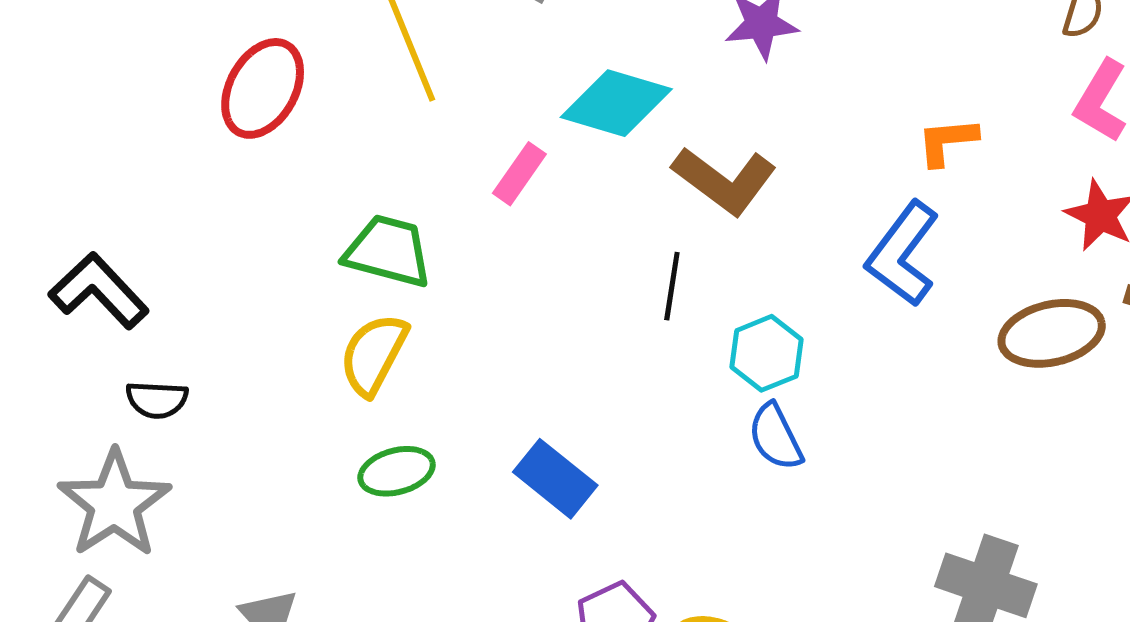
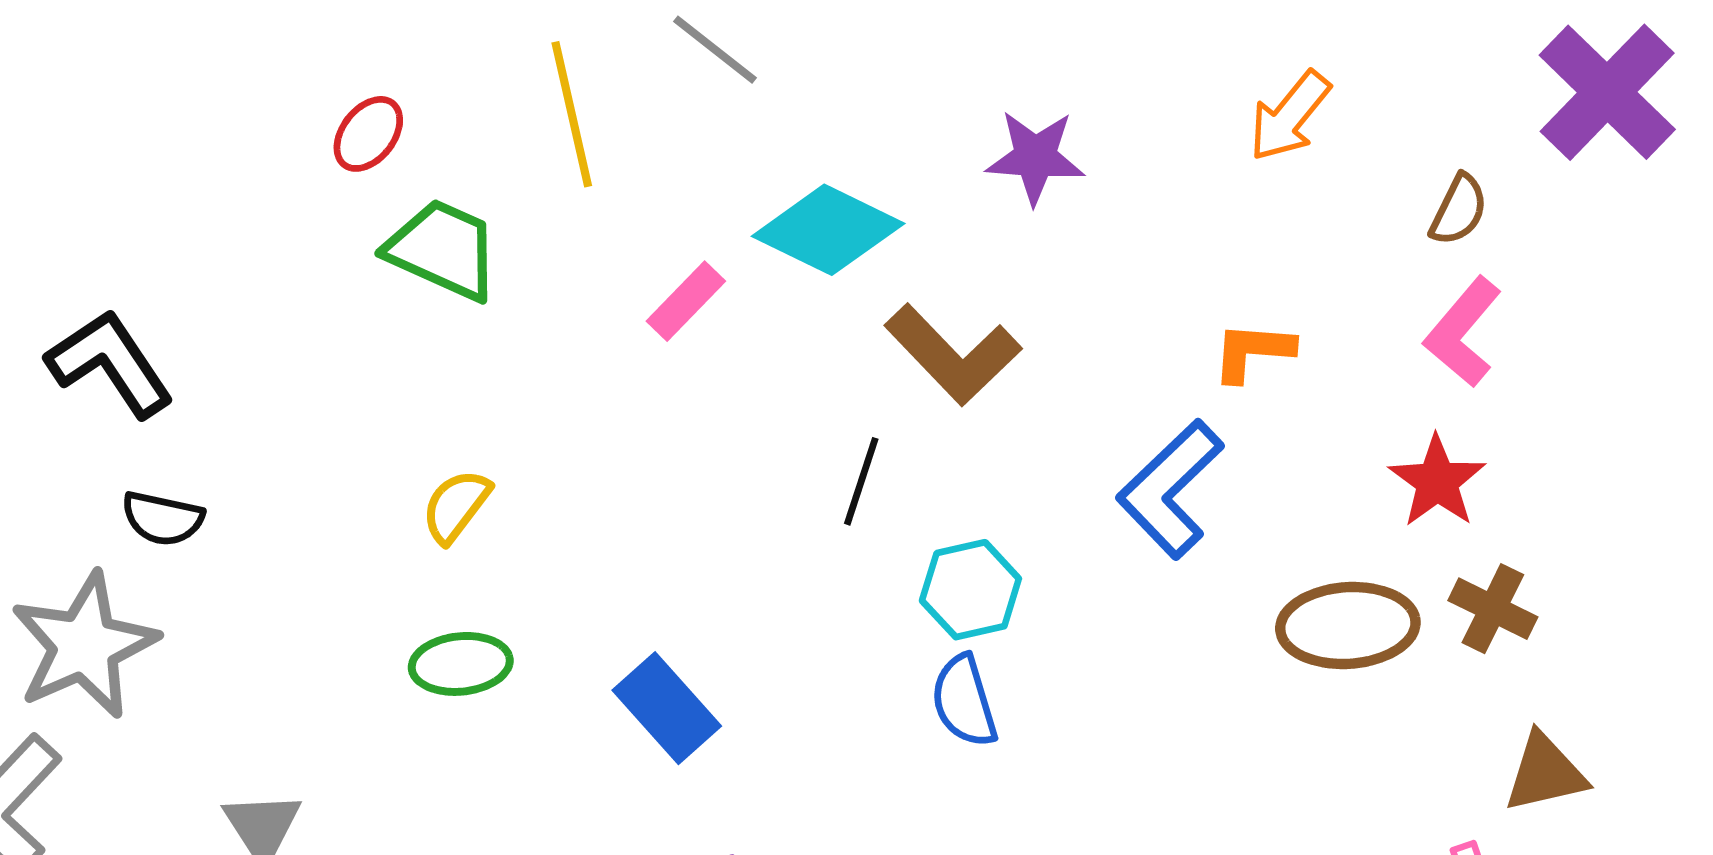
red ellipse: (263, 88) -> (368, 134), size x0.6
green trapezoid: (388, 251) -> (443, 250), moved
yellow semicircle: (374, 354) -> (456, 506), size x0.7

